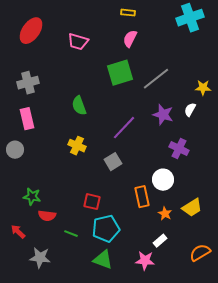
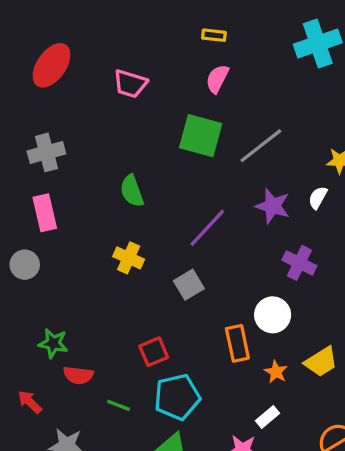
green square: (120, 73) -> (201, 136), turned 32
red square: (92, 202) -> (154, 352), turned -36

